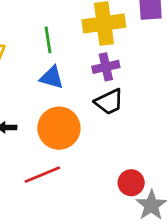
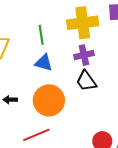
black trapezoid: (109, 102) -> (86, 81), turned 80

